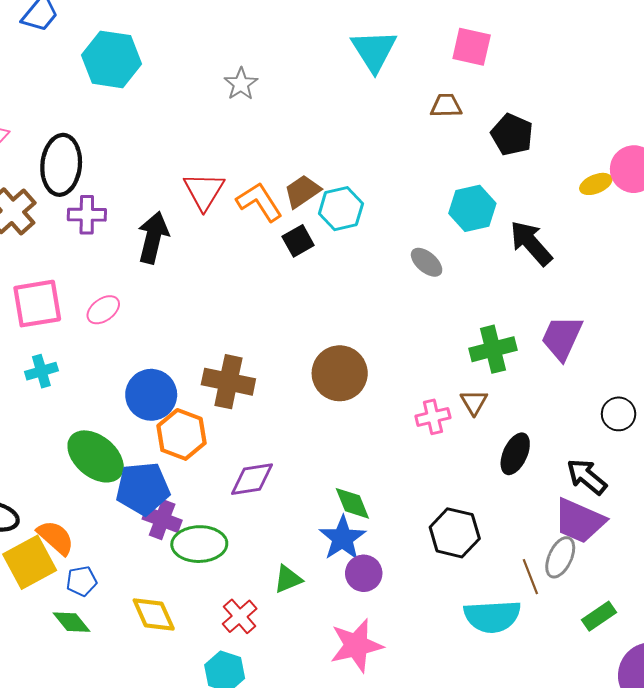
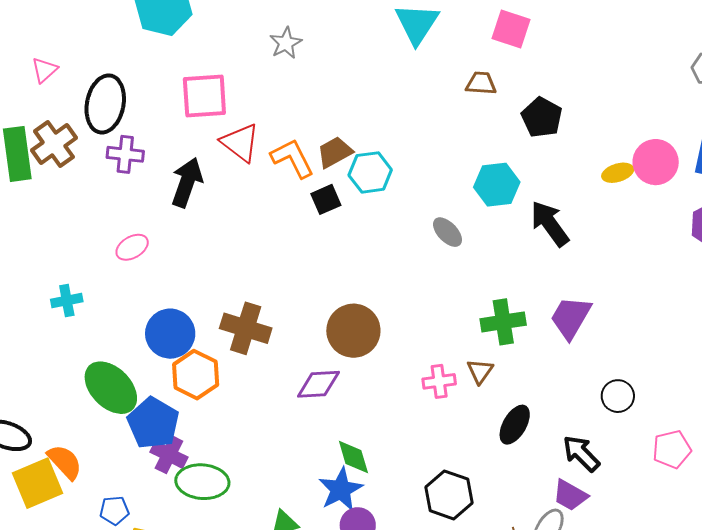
red triangle: (204, 191) -> (240, 143), turned -30
pink square: (37, 304) -> (204, 96), moved
purple diamond: (252, 479) -> (318, 384), moved
blue pentagon: (143, 489) -> (153, 423), turned 30
purple trapezoid: (579, 521) -> (570, 495), size x0.7
blue pentagon: (82, 581) -> (114, 510), moved

